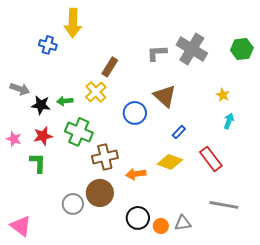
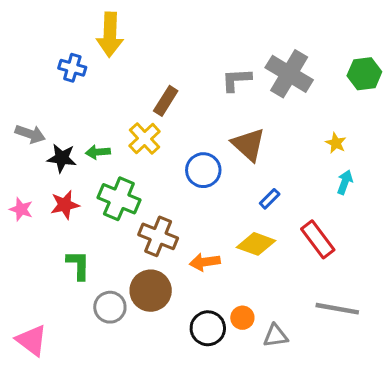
brown cross: (105, 157) -> (158, 236), turned 35
green L-shape: (38, 163) -> (78, 265), moved
orange circle: (161, 226) -> (242, 318), moved

